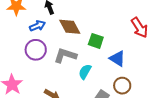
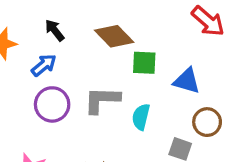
brown diamond: (70, 27) -> (114, 36), moved

